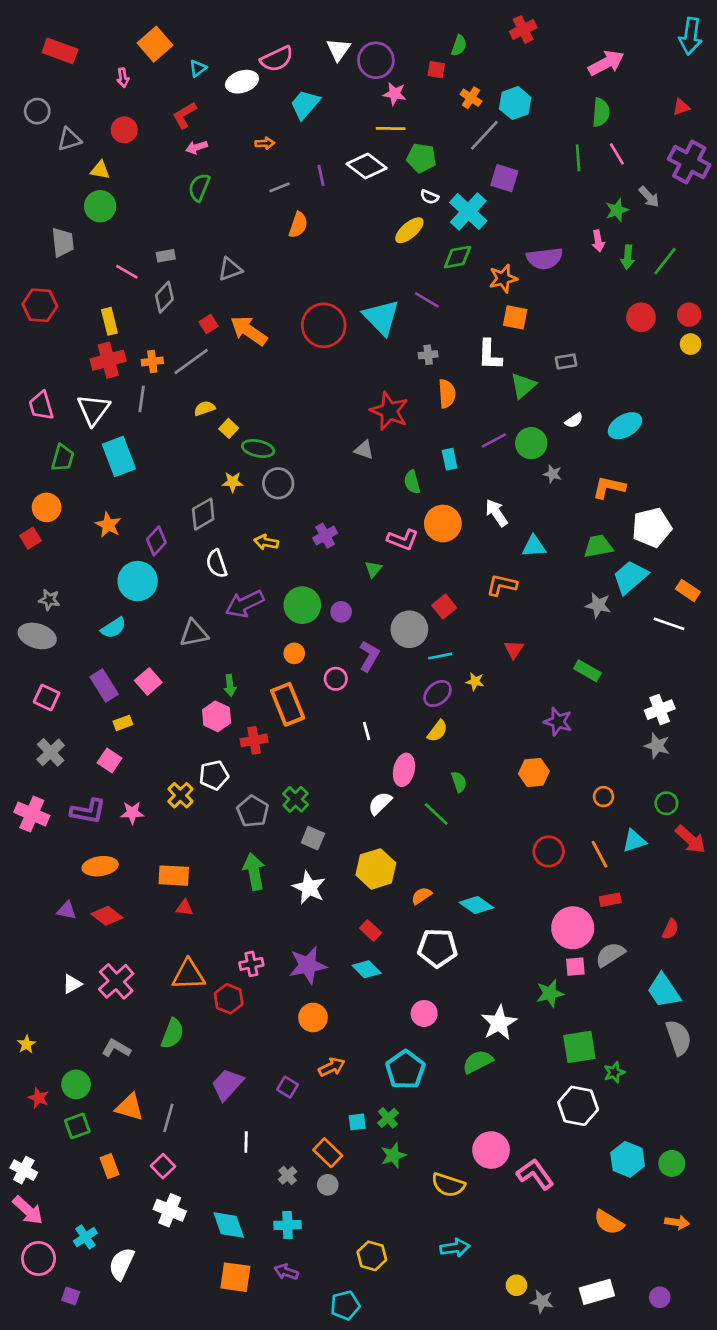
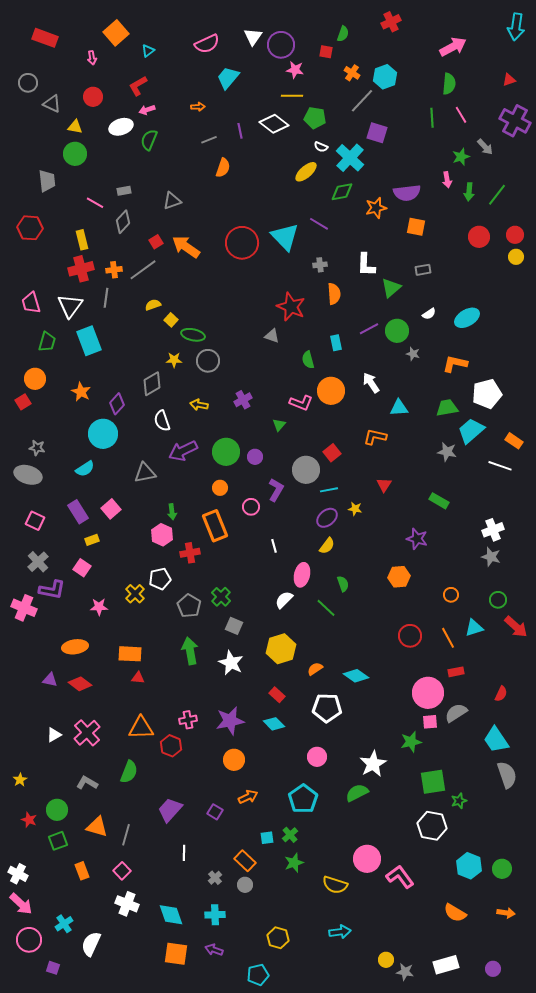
white ellipse: (242, 82) -> (121, 127), moved
gray triangle: (69, 139) -> (52, 104), turned 42
orange square: (515, 317) -> (416, 227), moved
purple L-shape: (88, 811) -> (52, 590), moved

